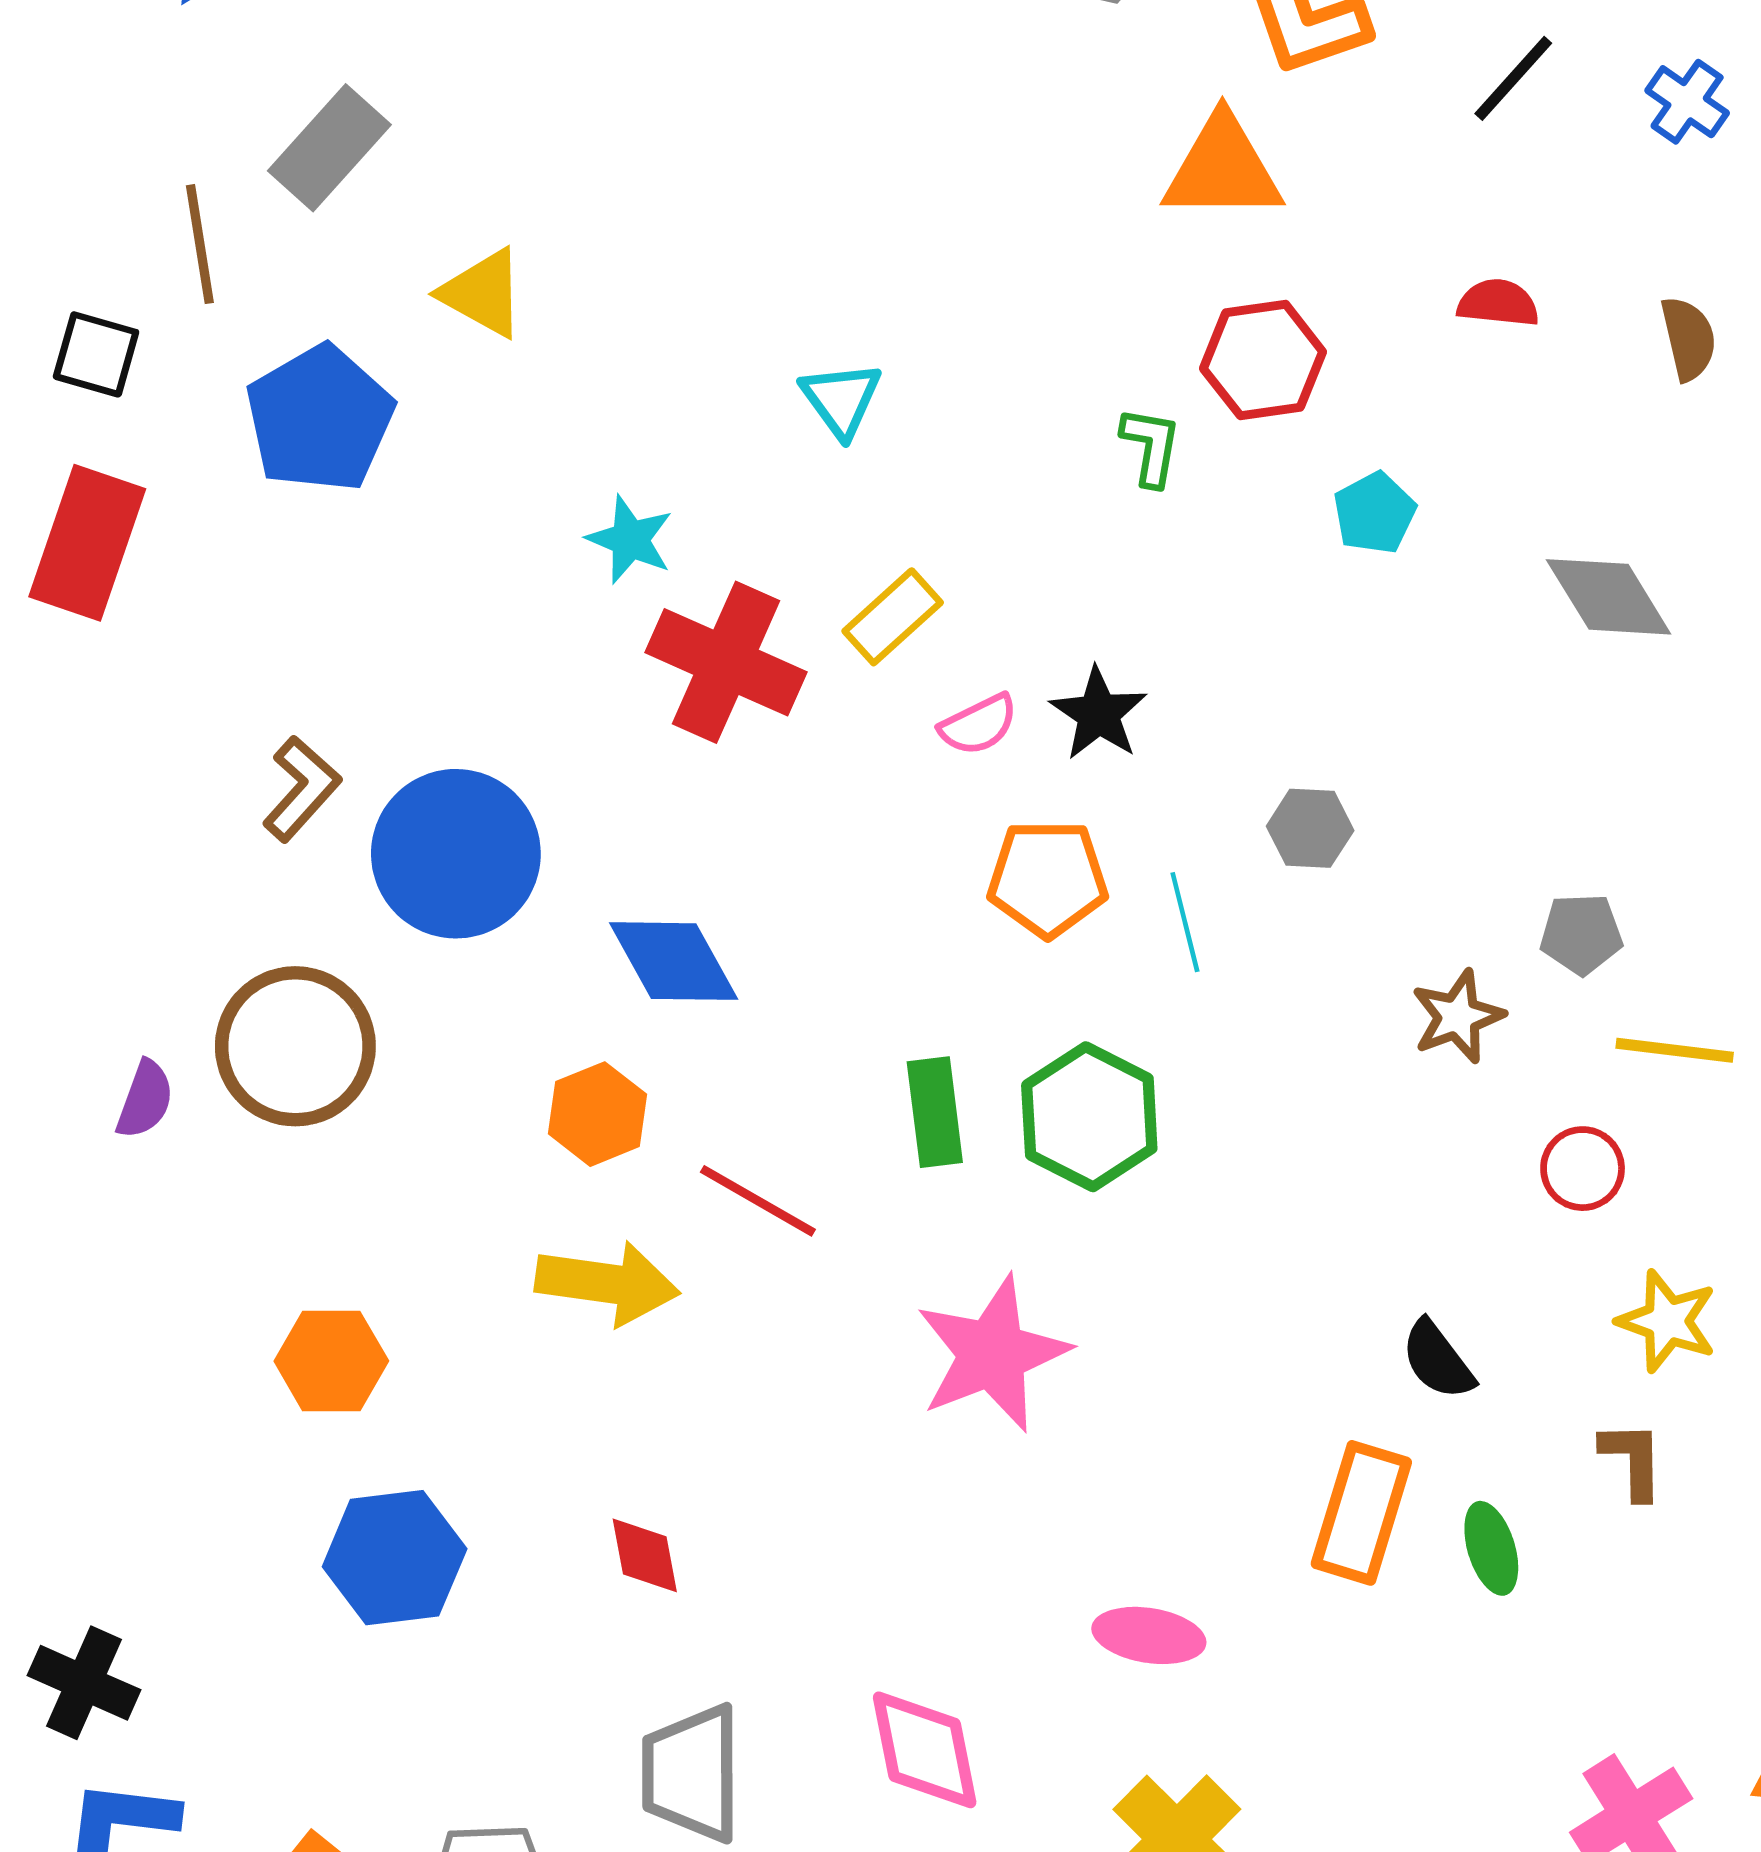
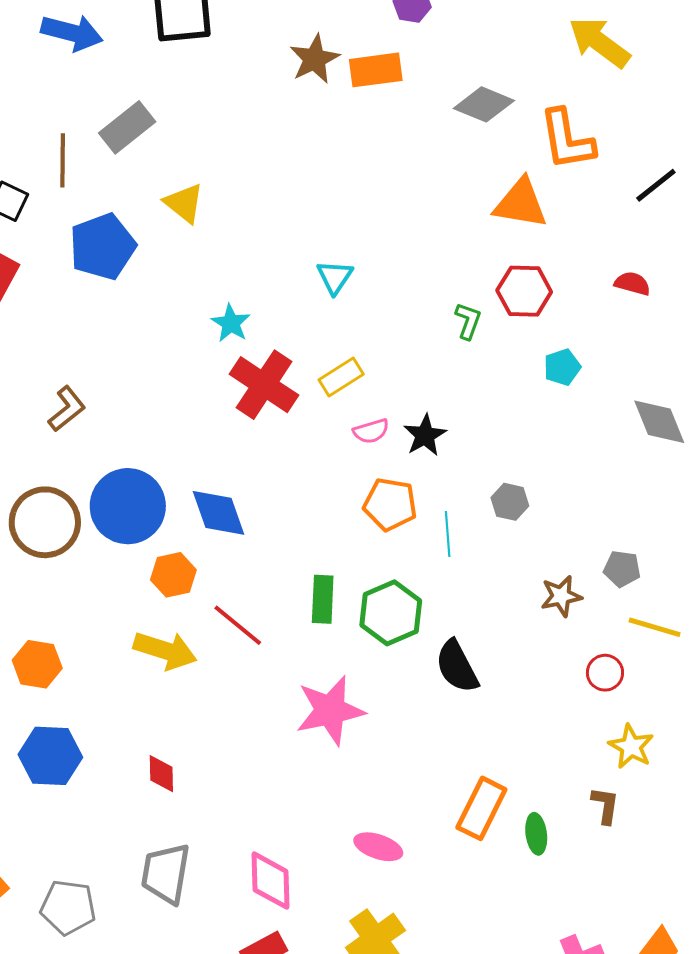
blue circle: (456, 854) -> (128, 506), moved
black semicircle: (1438, 1360) -> (457, 666), moved, size x1.4

